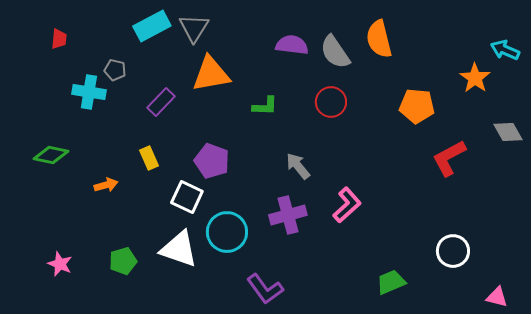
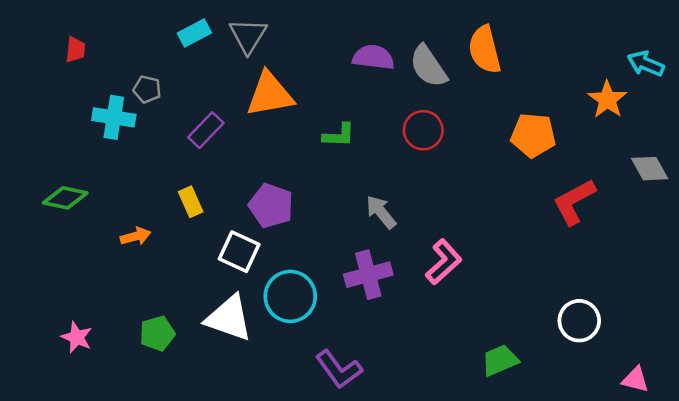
cyan rectangle: (152, 26) -> (194, 33), size x0.7

